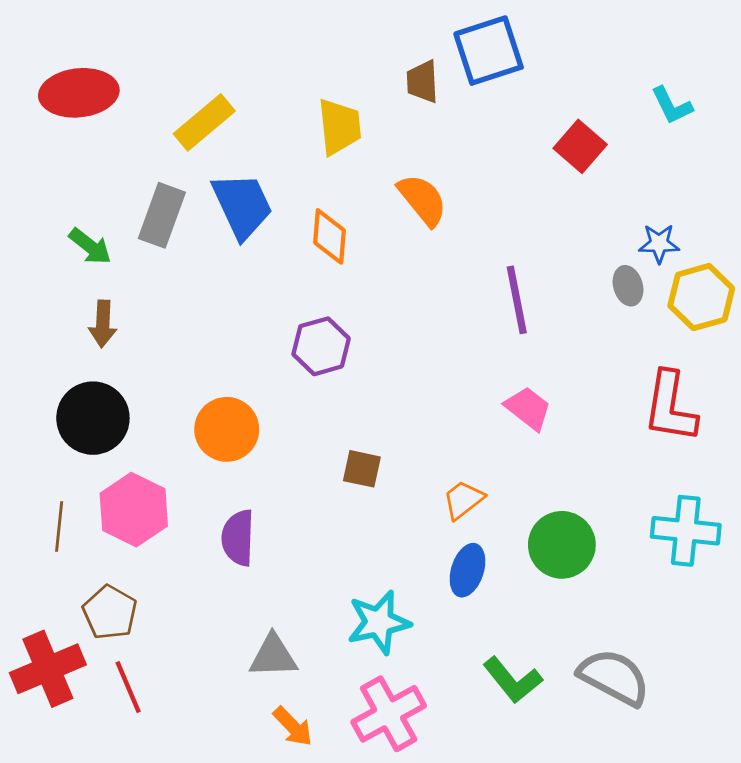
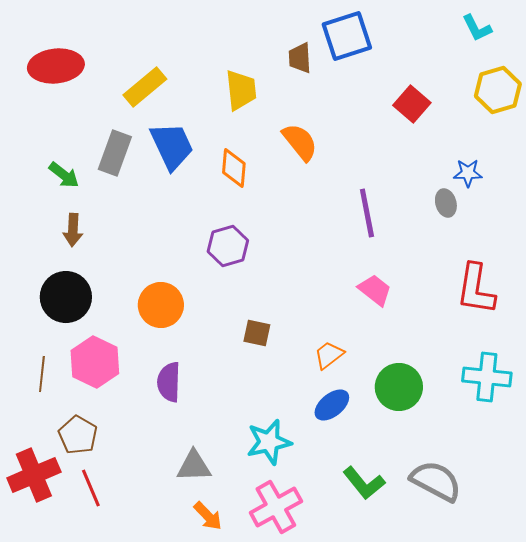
cyan L-shape: (672, 106) -> (477, 28), moved
yellow hexagon: (701, 297) -> (498, 90), moved
blue ellipse: (467, 570) -> (332, 405), turned 33

